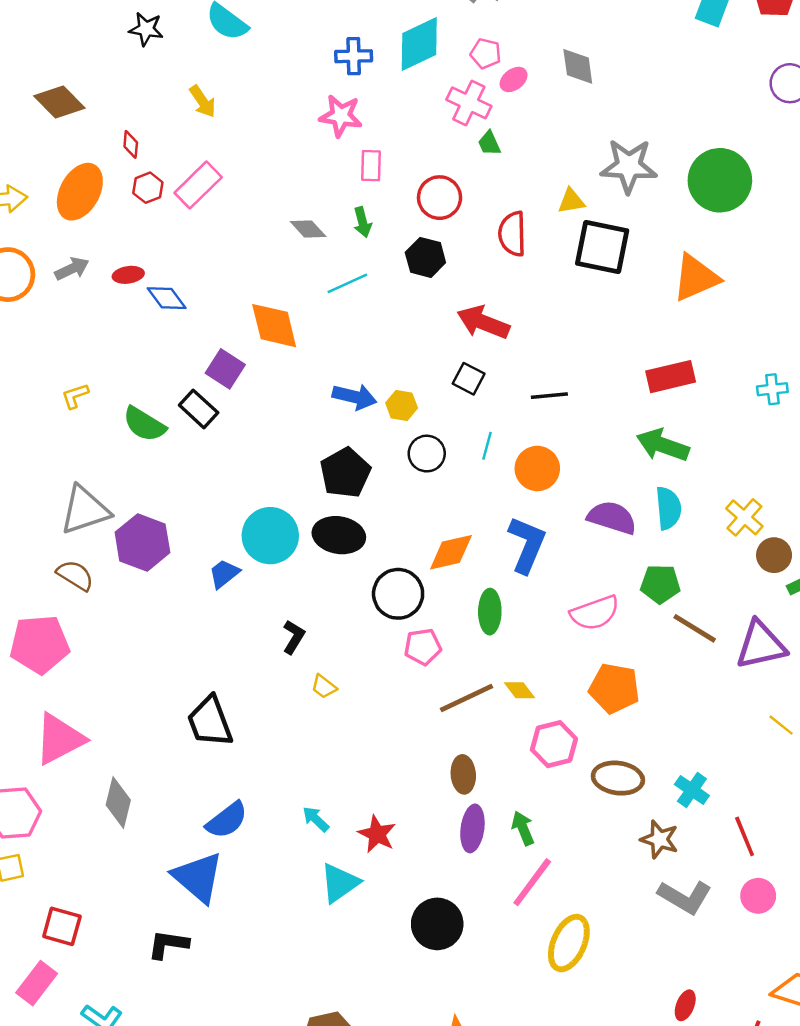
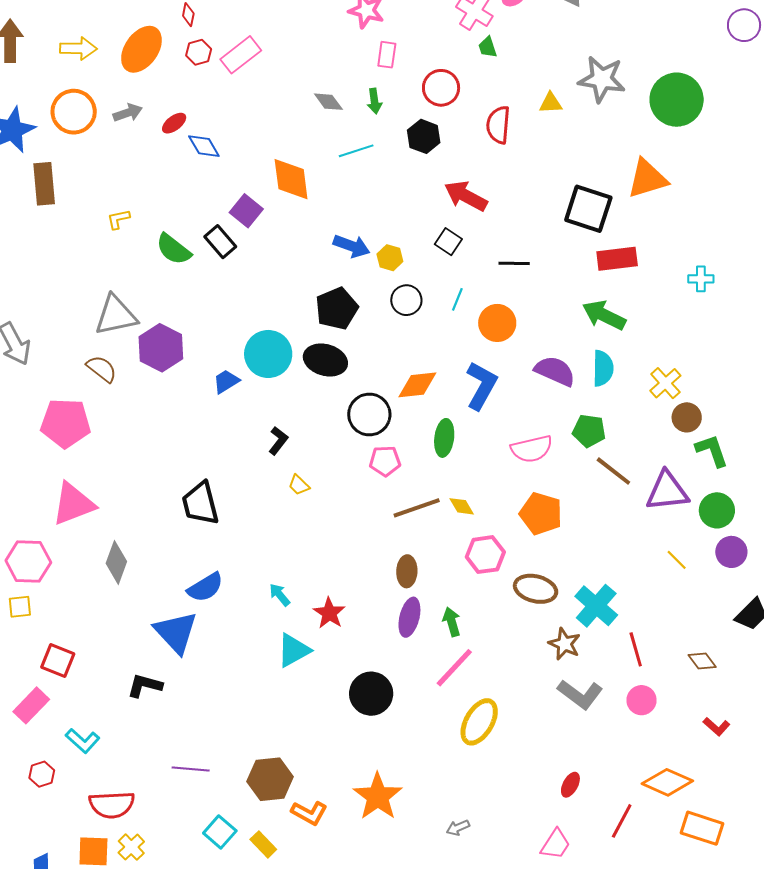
black square: (602, 247) -> (588, 209), moved
red ellipse: (128, 275) -> (174, 123), turned -35
cyan cross: (692, 790) -> (596, 606), size x1.5

